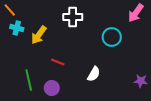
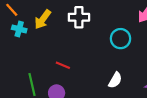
yellow arrow: (39, 35) -> (43, 19), moved
white semicircle: (94, 74) -> (115, 80), moved

